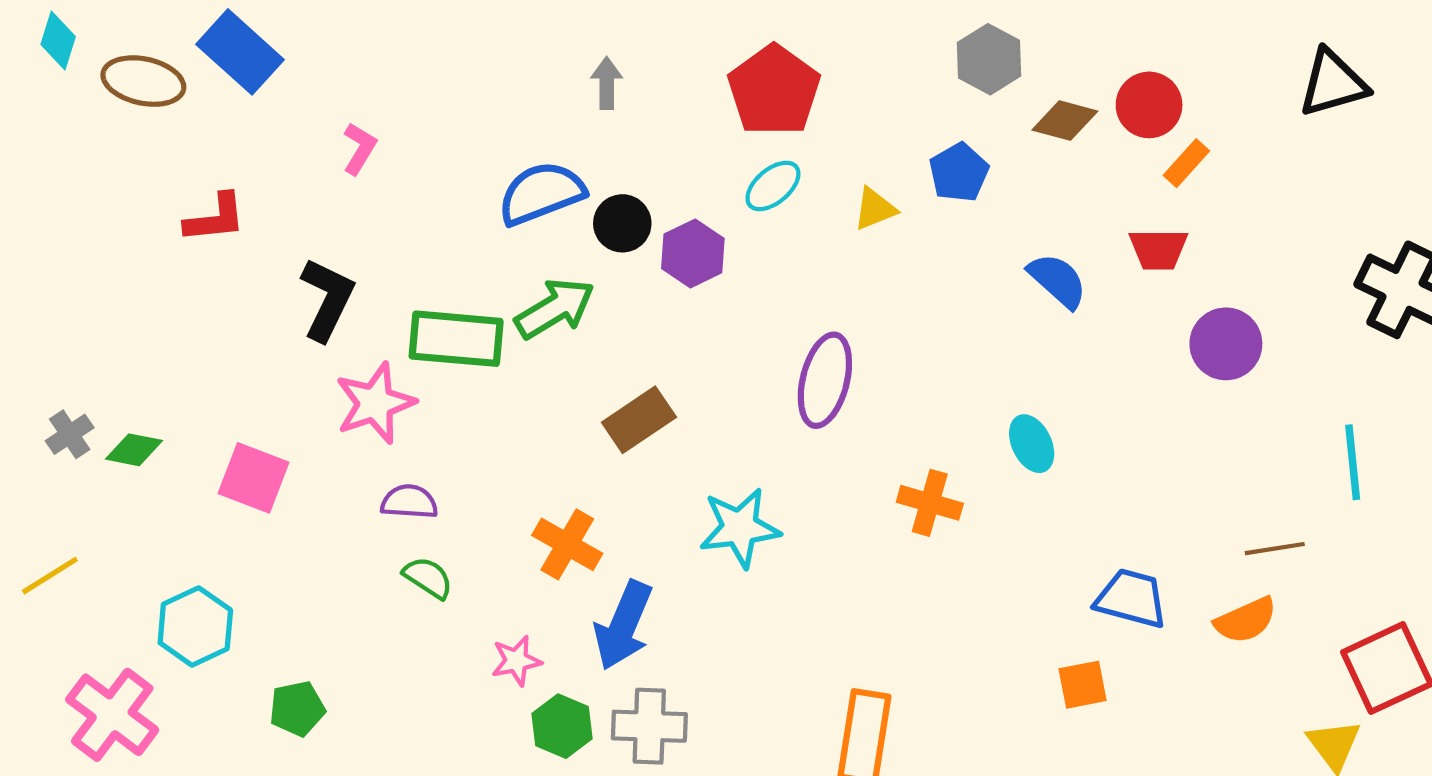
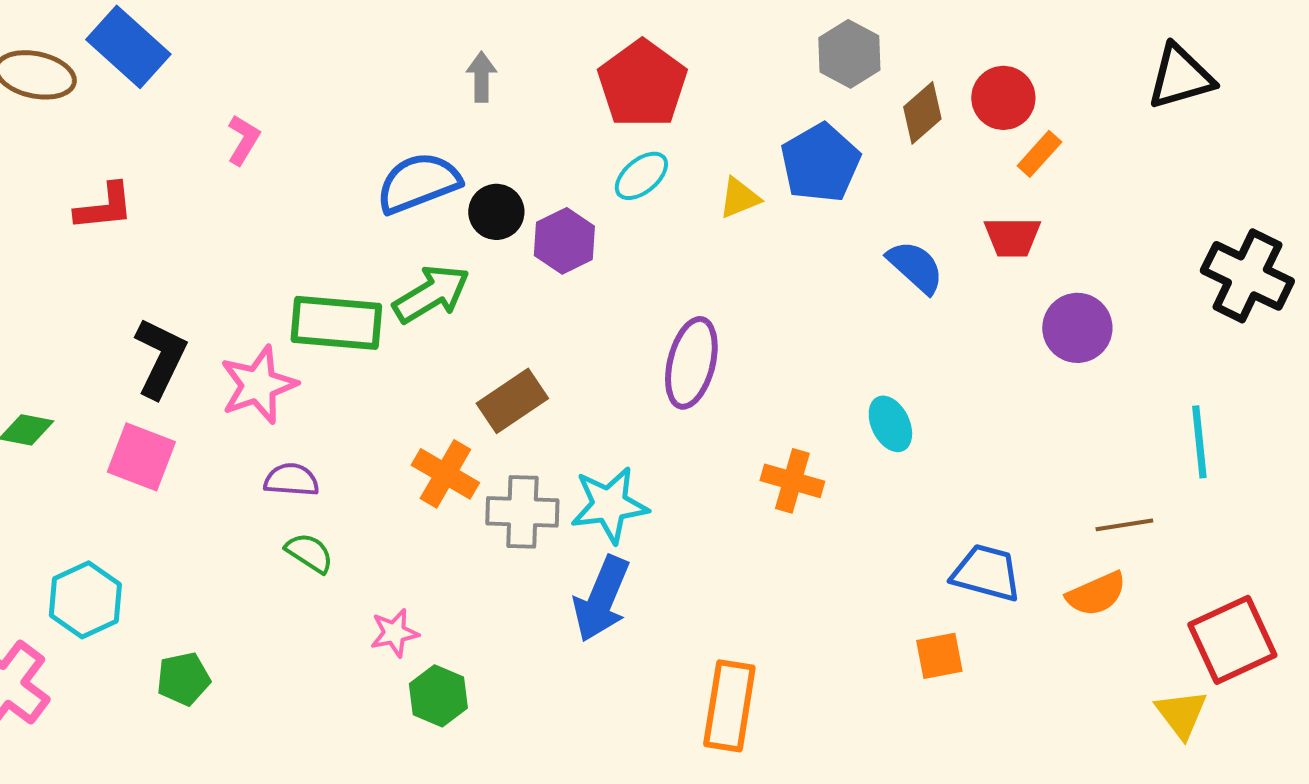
brown diamond: (1065, 121) -> (922, 113), turned -56
blue pentagon: (959, 172) -> (820, 163), size x1.4
black L-shape: (327, 299) -> (160, 358), moved
orange cross: (567, 544) -> (445, 474), moved
blue arrow: (623, 625) -> (601, 599), moved
gray cross: (649, 726) -> (522, 512), moved

